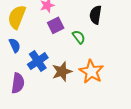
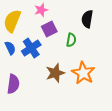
green semicircle: (79, 37) -> (71, 40), turned 48
blue cross: (38, 61) -> (31, 48), moved

